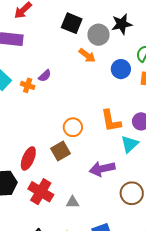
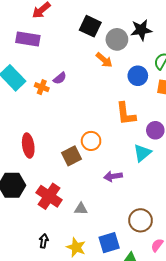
orange L-shape: (111, 121) -> (126, 114), moved
orange circle: (73, 127) -> (91, 141), moved
red ellipse: (28, 158) -> (28, 146), moved, turned -35
purple arrow: (102, 169) -> (113, 176), size x0.7
brown circle: (132, 193) -> (140, 220), moved

